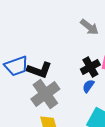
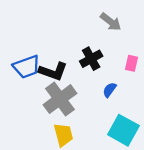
black cross: (90, 67) -> (91, 59), moved

